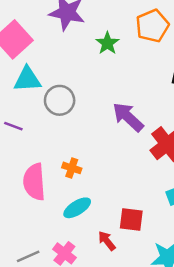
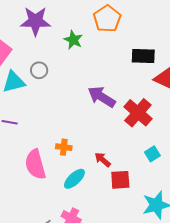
gray circle: (60, 100) -> (39, 70), moved, size x0.7
red arrow: (107, 241) -> (103, 160), moved

